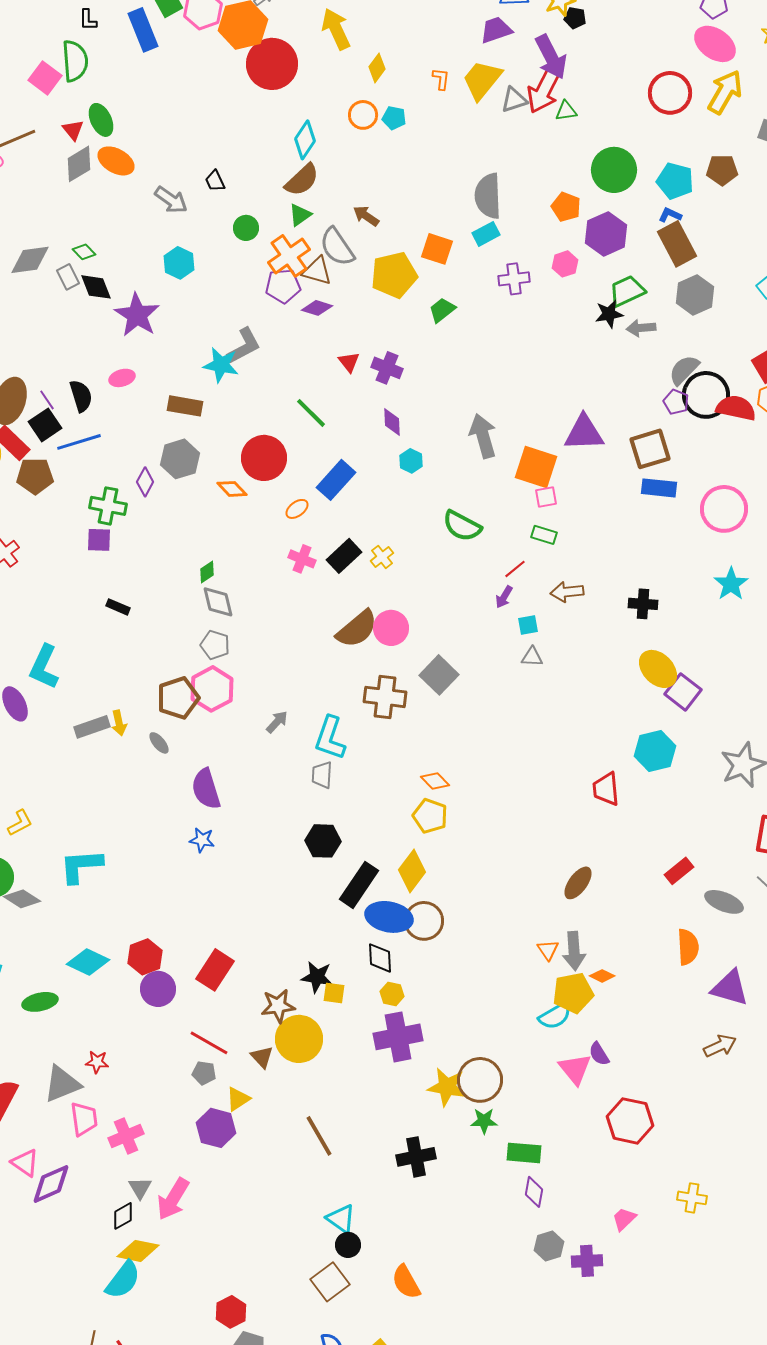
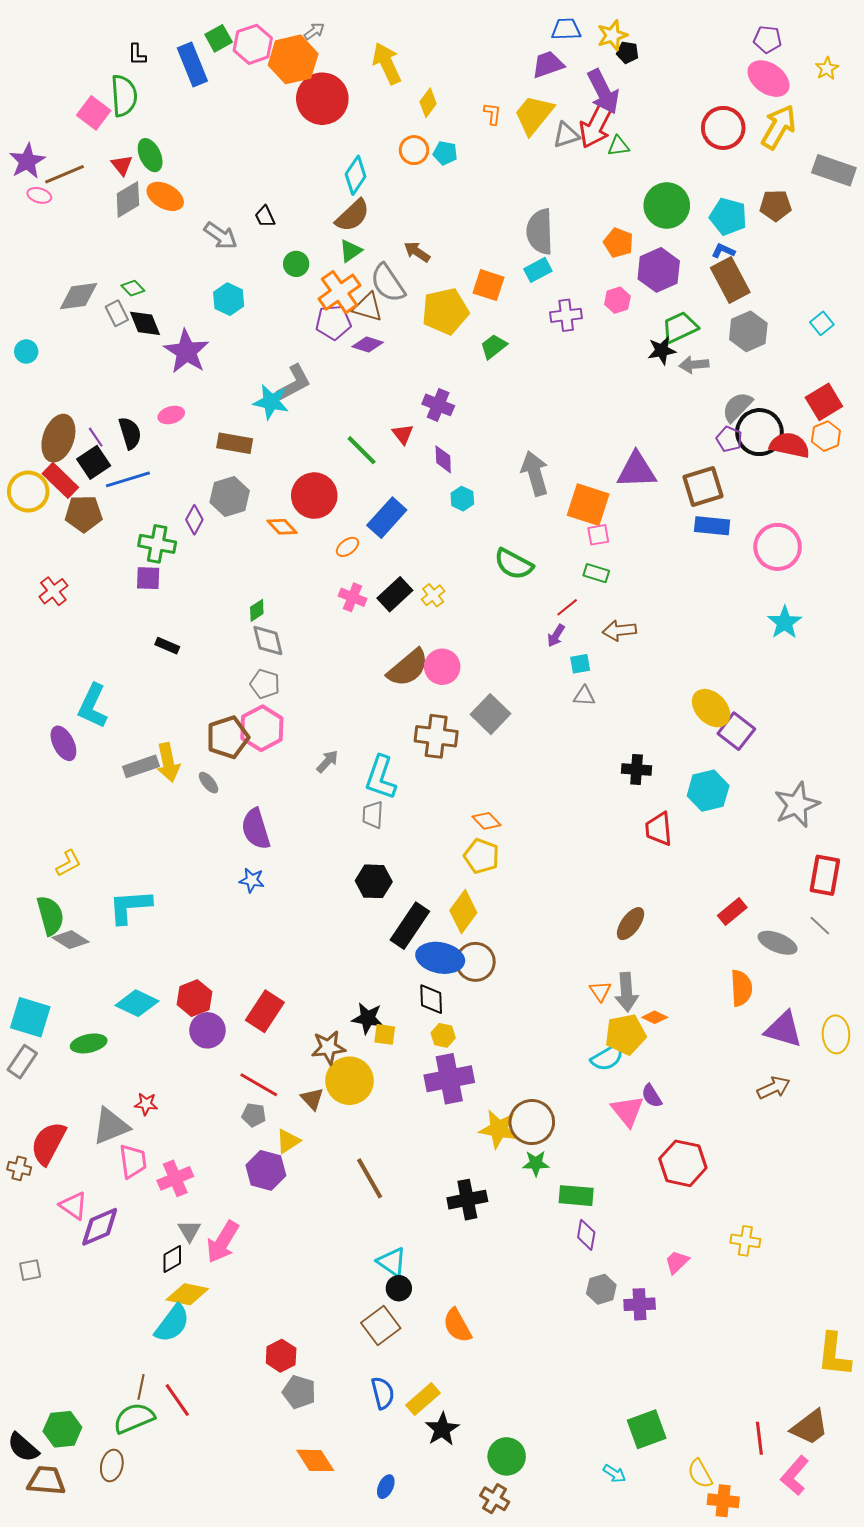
red triangle: (349, 362) -> (403, 434), moved
black cross: (643, 604) -> (637, 770), moved
yellow arrow: (119, 723) -> (168, 762), size x1.5

